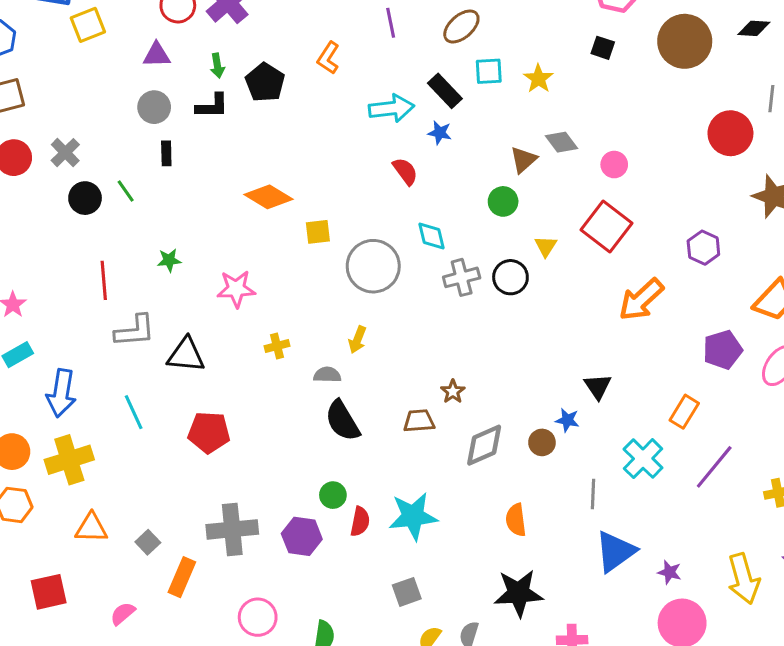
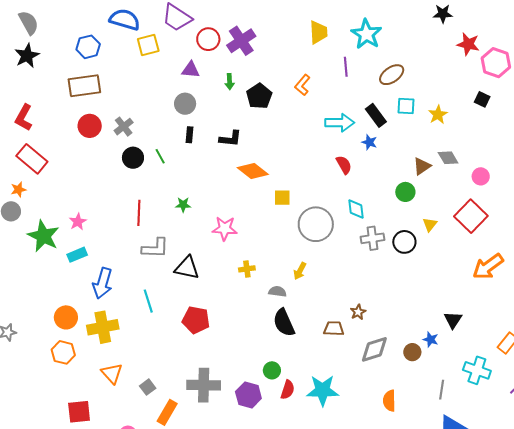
black L-shape: (212, 106) -> (230, 139), moved
cyan cross: (643, 459) -> (477, 370), turned -32
orange triangle: (91, 528) -> (112, 373), turned 40

